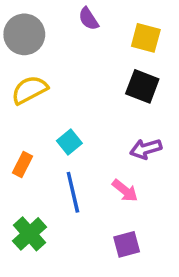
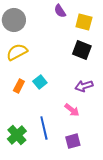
purple semicircle: (89, 19) -> (60, 11), moved
orange rectangle: (23, 165) -> (19, 86), moved
blue line: (73, 192) -> (44, 128), moved

